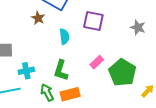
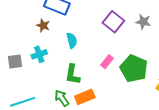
purple square: (93, 21) -> (113, 22), moved, turned 35
cyan cross: (26, 71) -> (39, 54), moved

